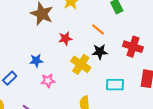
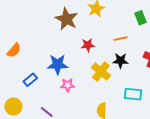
orange line: (98, 29) -> (120, 39), turned -56
blue star: (36, 61) -> (58, 64), size x1.5

